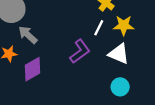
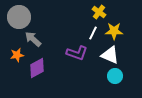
purple L-shape: (80, 51) -> (77, 53), turned 55
cyan circle: (120, 87) -> (115, 76), moved

